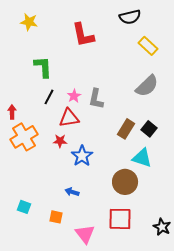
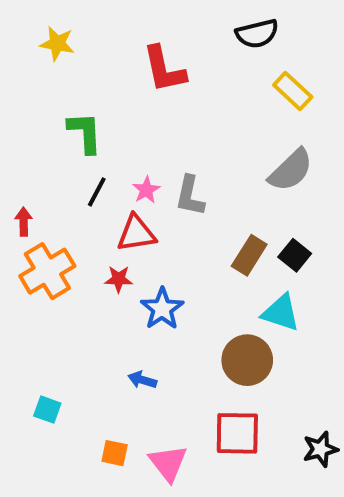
orange square: (56, 217) -> (115, 453), moved
black star: (162, 227) -> (320, 449), turned 30

